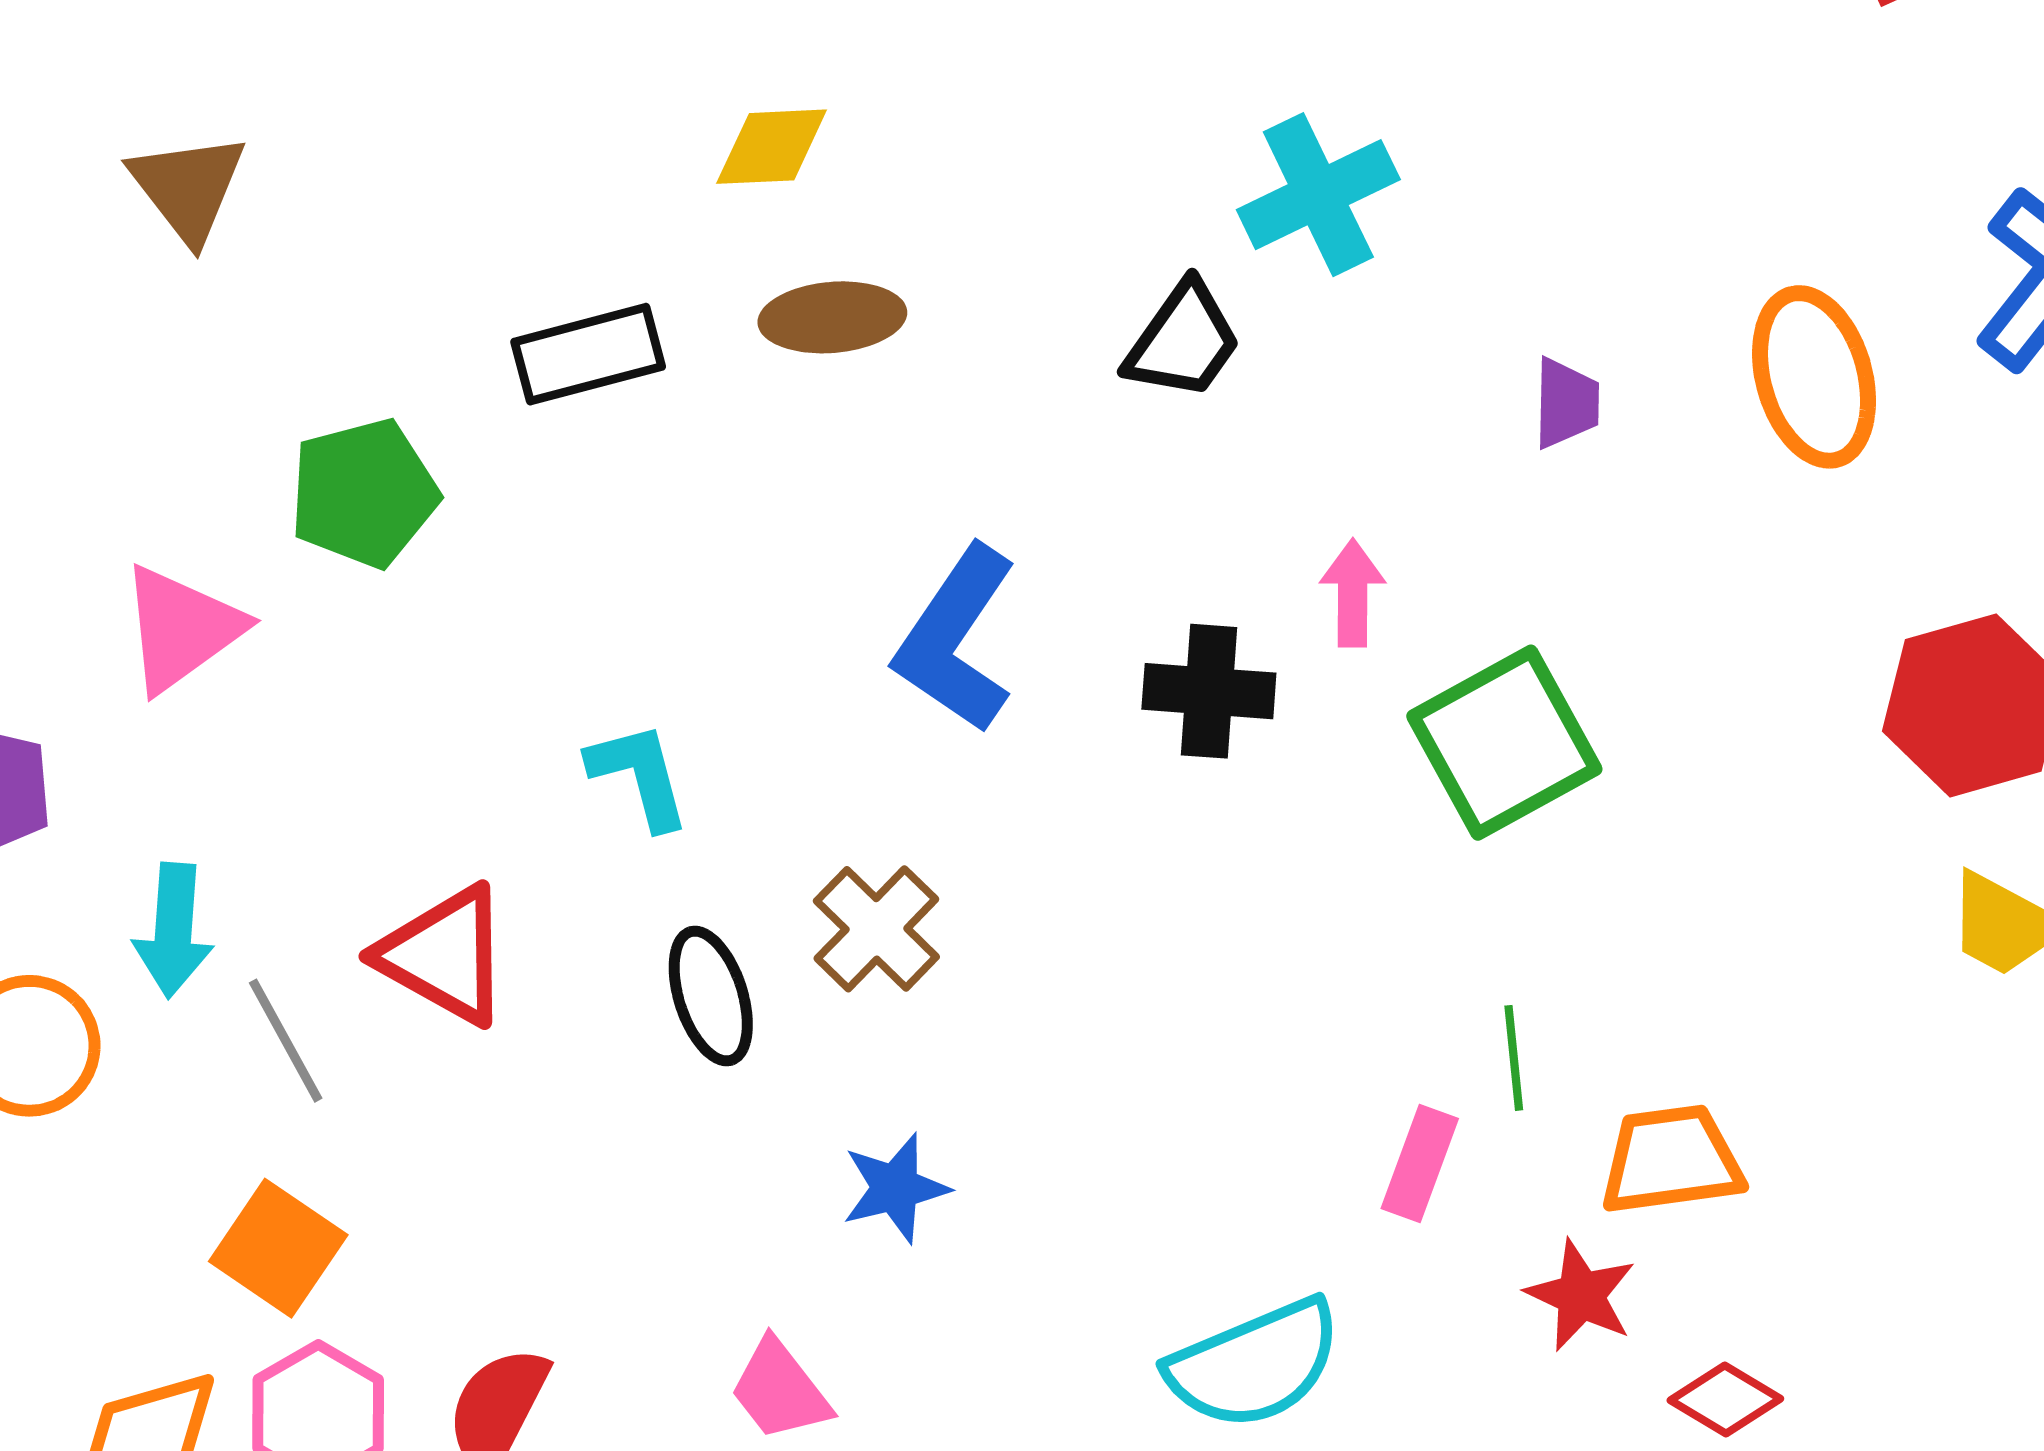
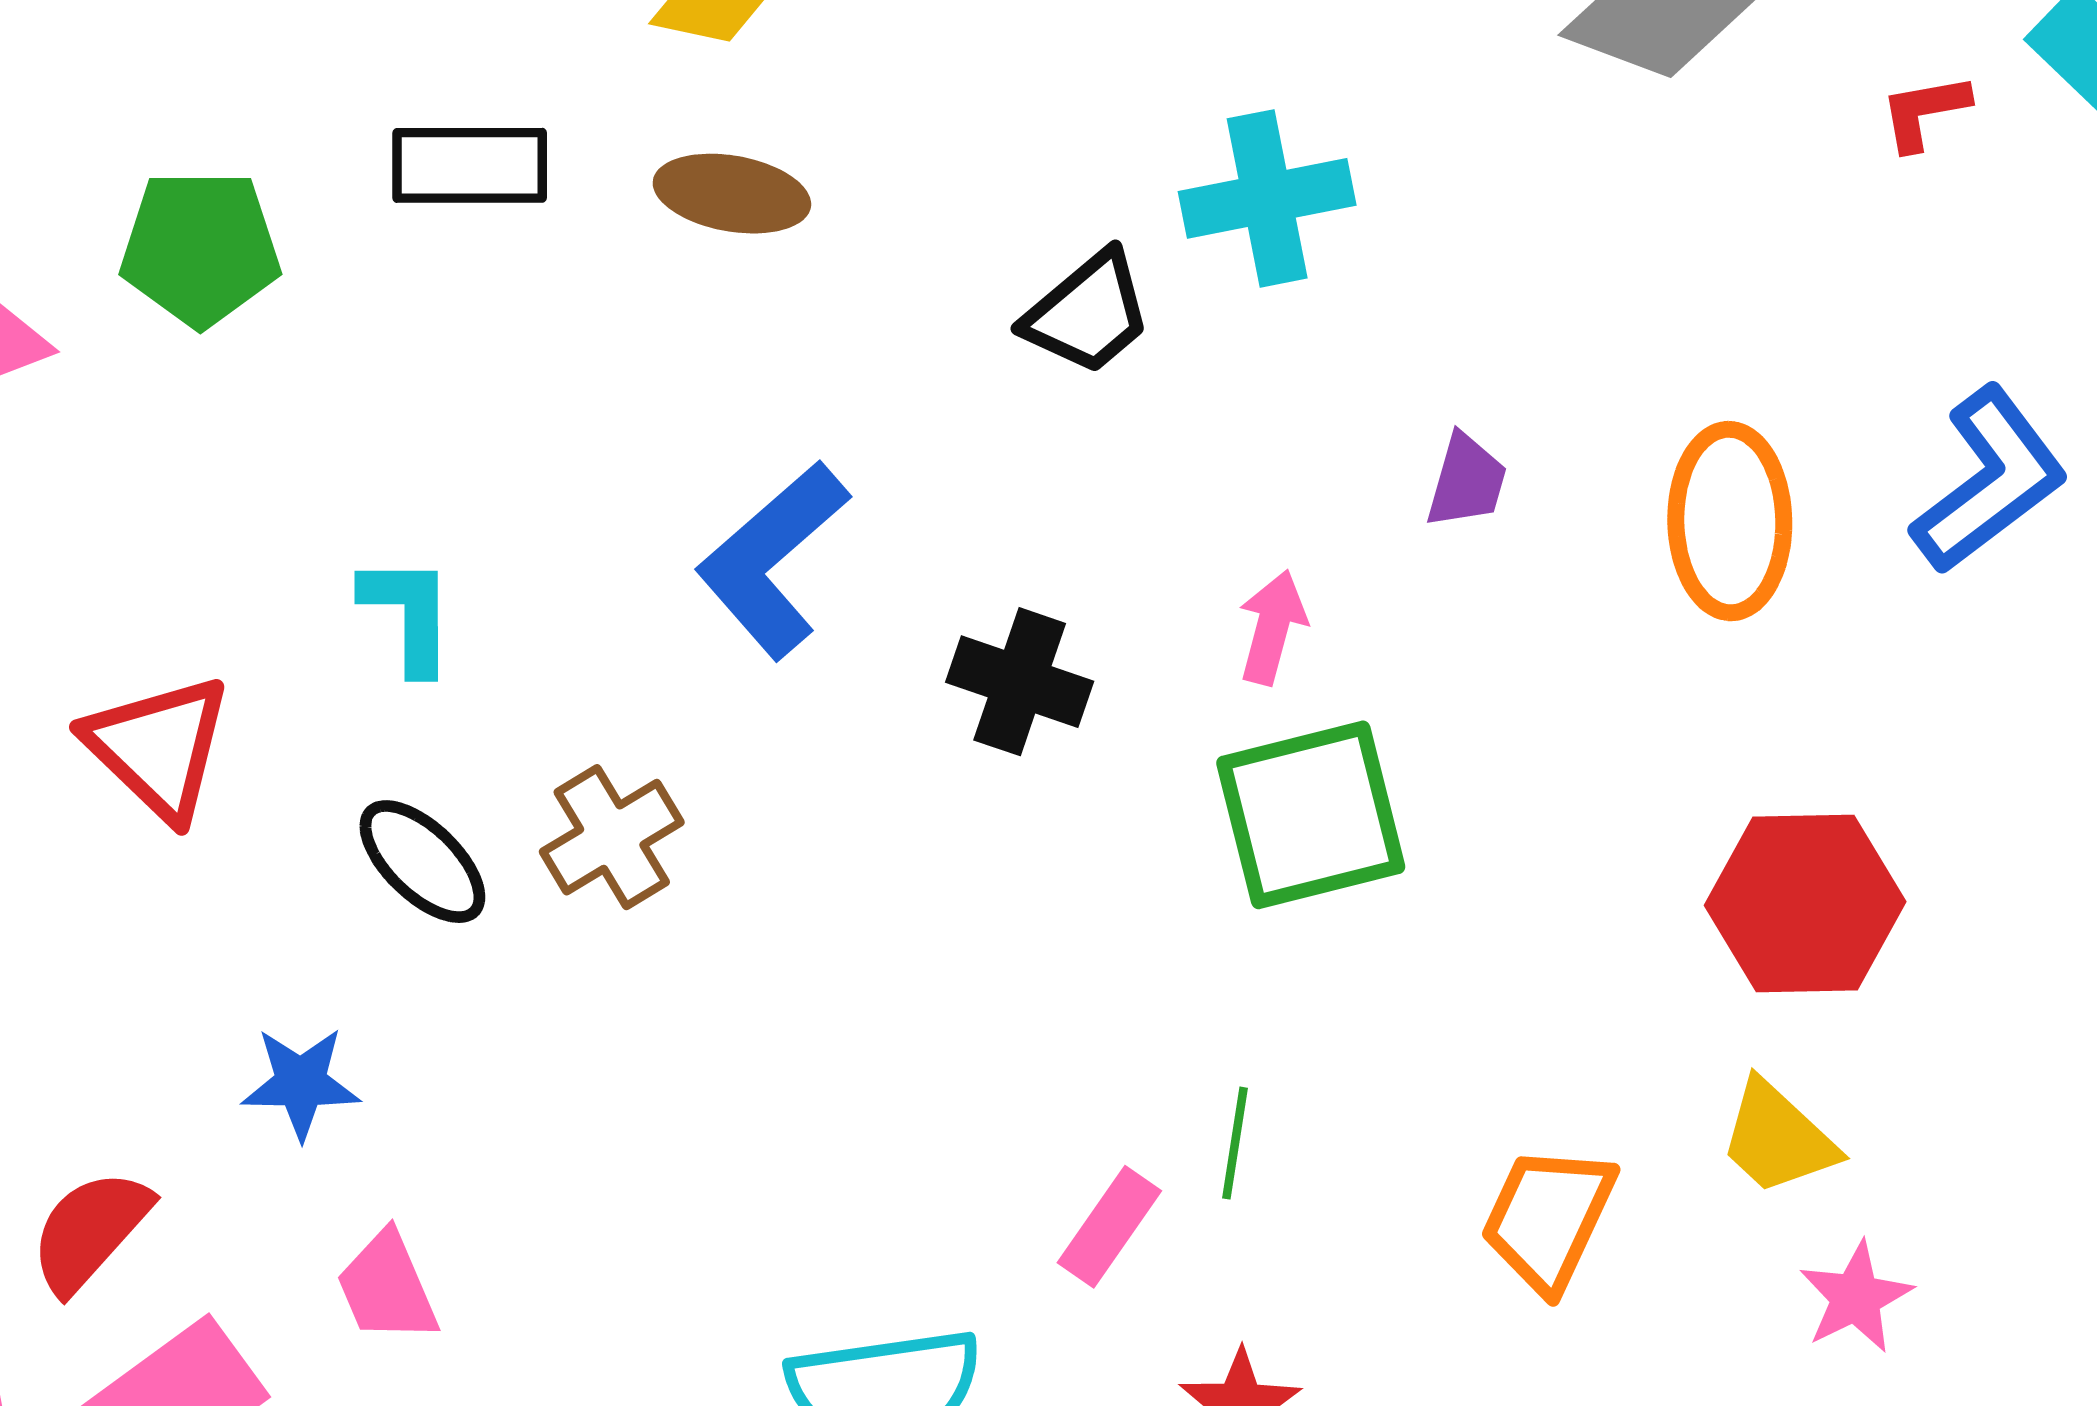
pink arrow: (1353, 593) -> (1272, 627), moved
black ellipse: (711, 996) -> (422, 862), turned -43
orange trapezoid: (1671, 1160) -> (1548, 1218), moved, turned -72
blue star: (895, 1188) -> (301, 1083), moved

